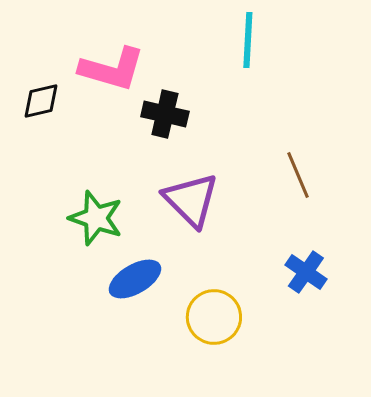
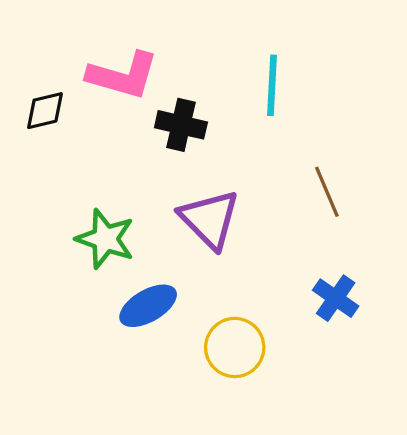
cyan line: (248, 40) -> (272, 85), moved

